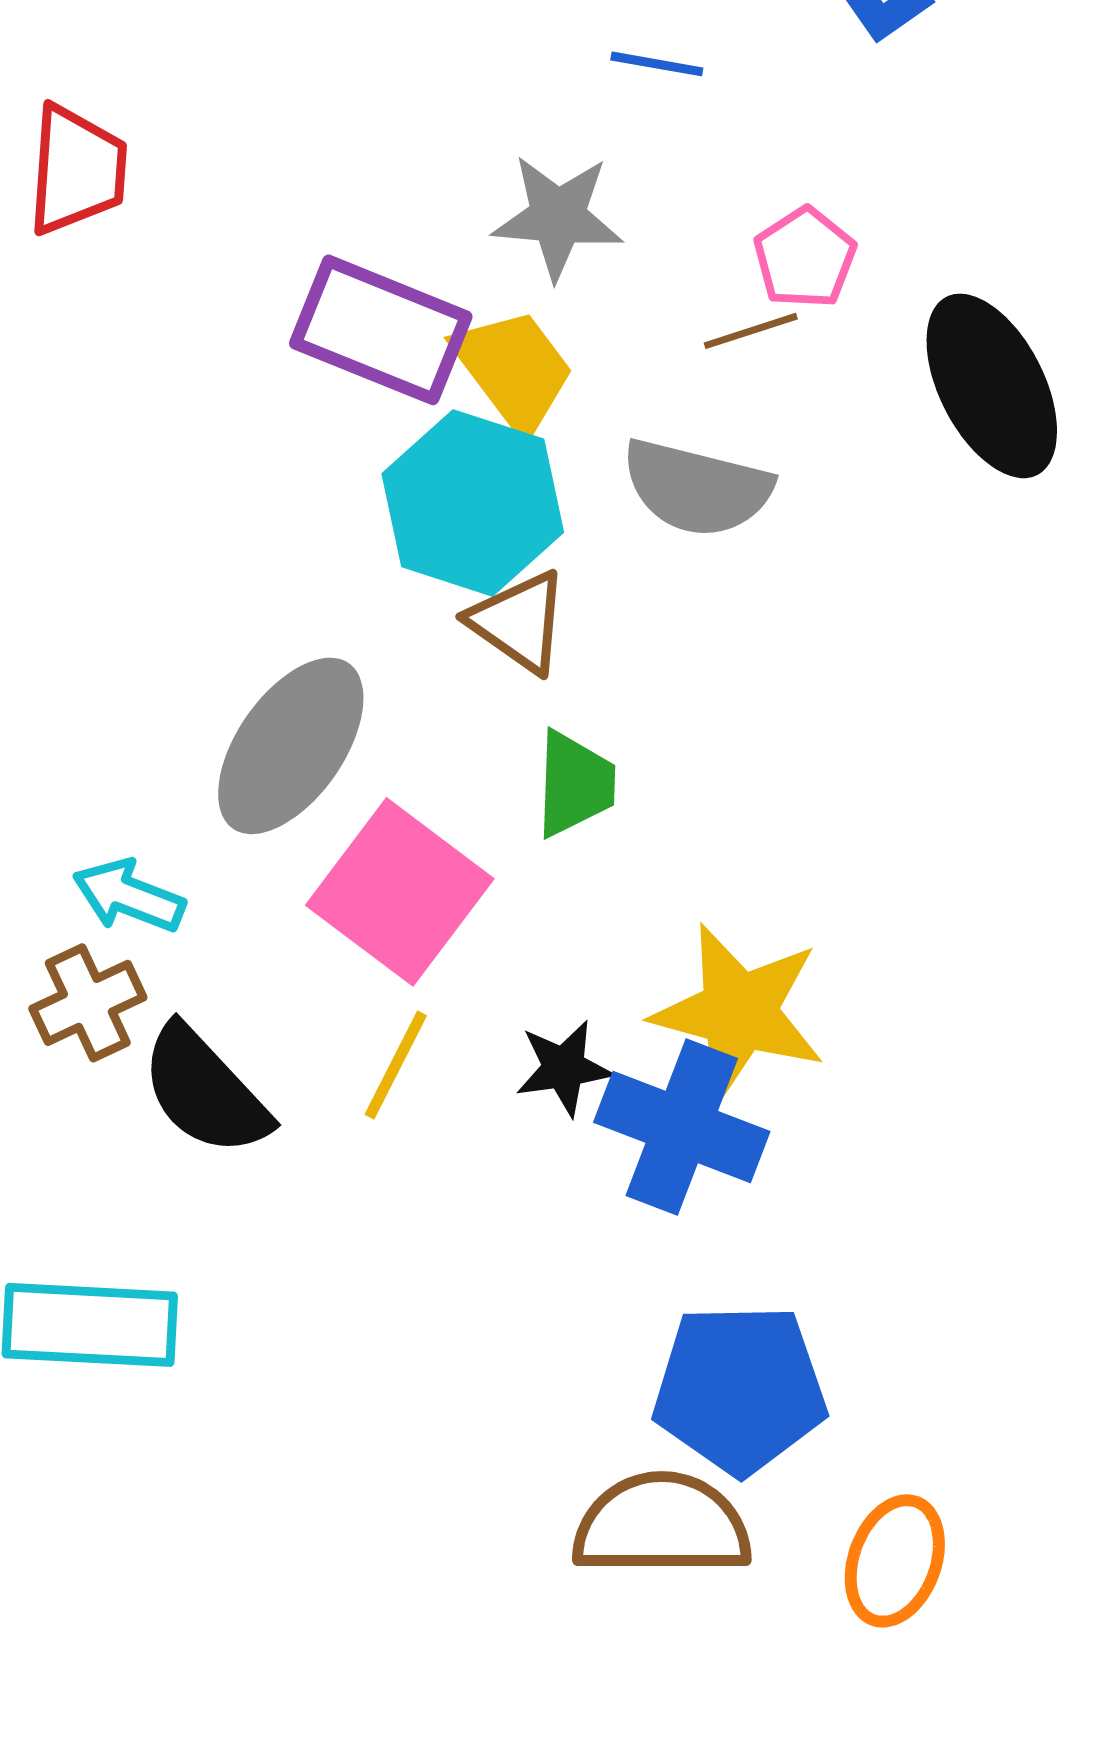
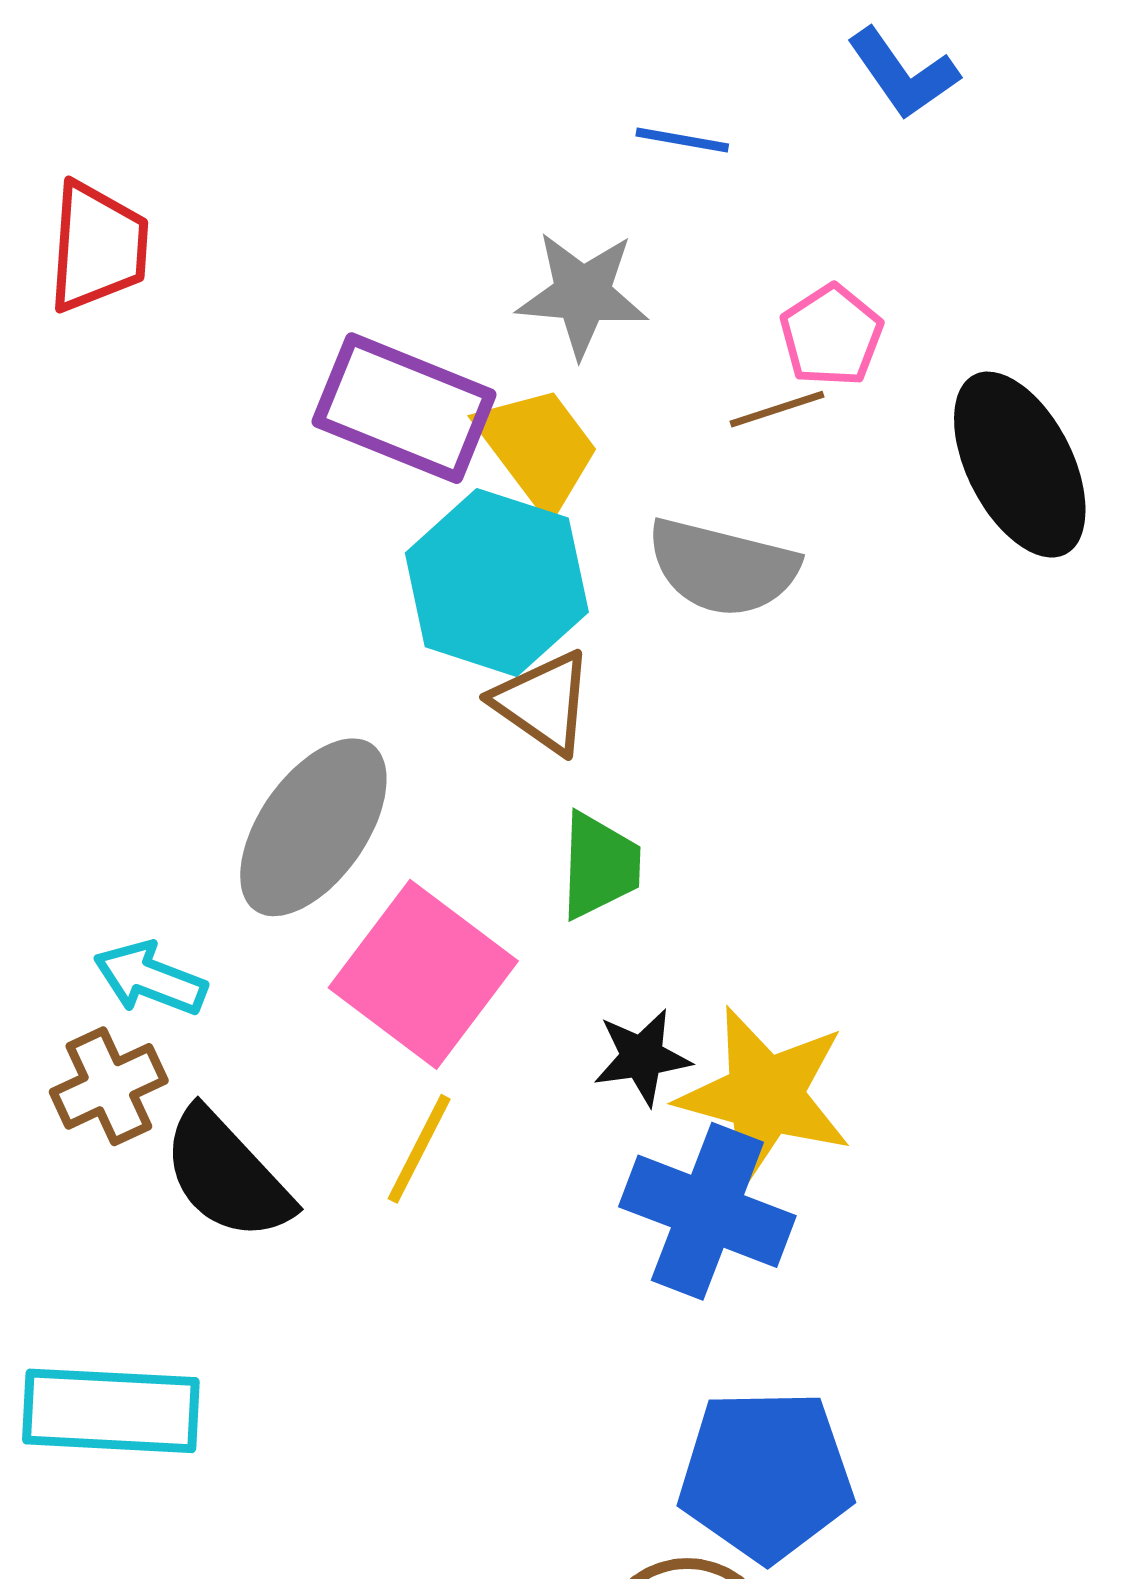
black star: (564, 1068) -> (642, 1057), moved

